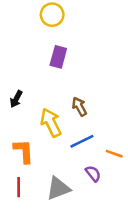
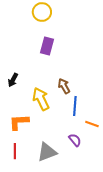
blue line: (82, 141) -> (75, 106), moved, turned -60
orange L-shape: (24, 151) -> (19, 122), turned -90

